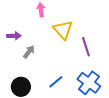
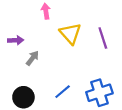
purple line: (86, 47) -> (103, 38), moved
blue cross: (89, 83) -> (99, 93), turned 35

